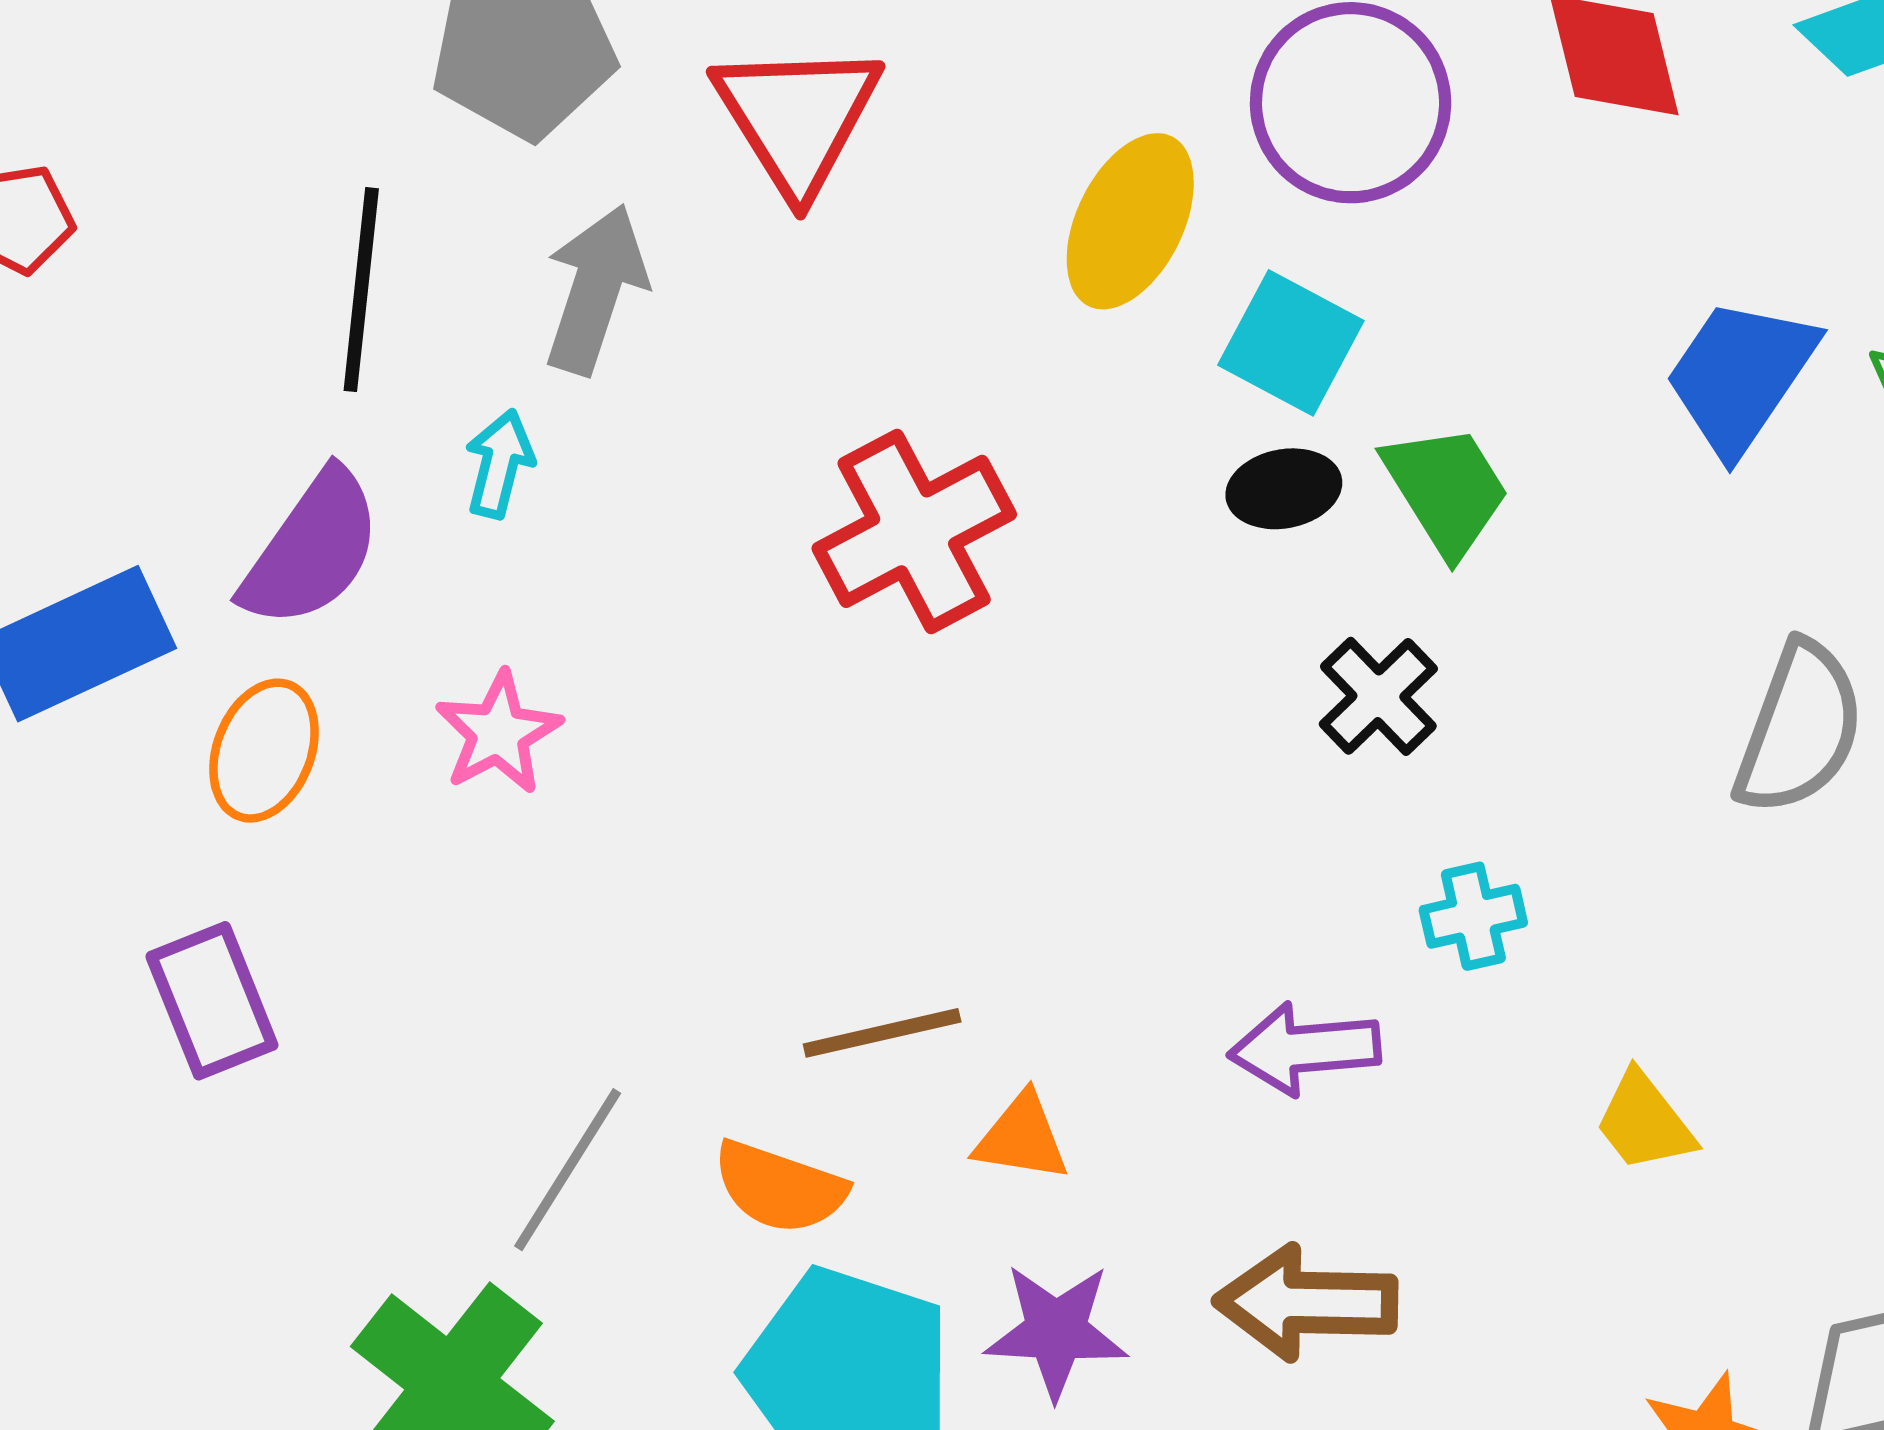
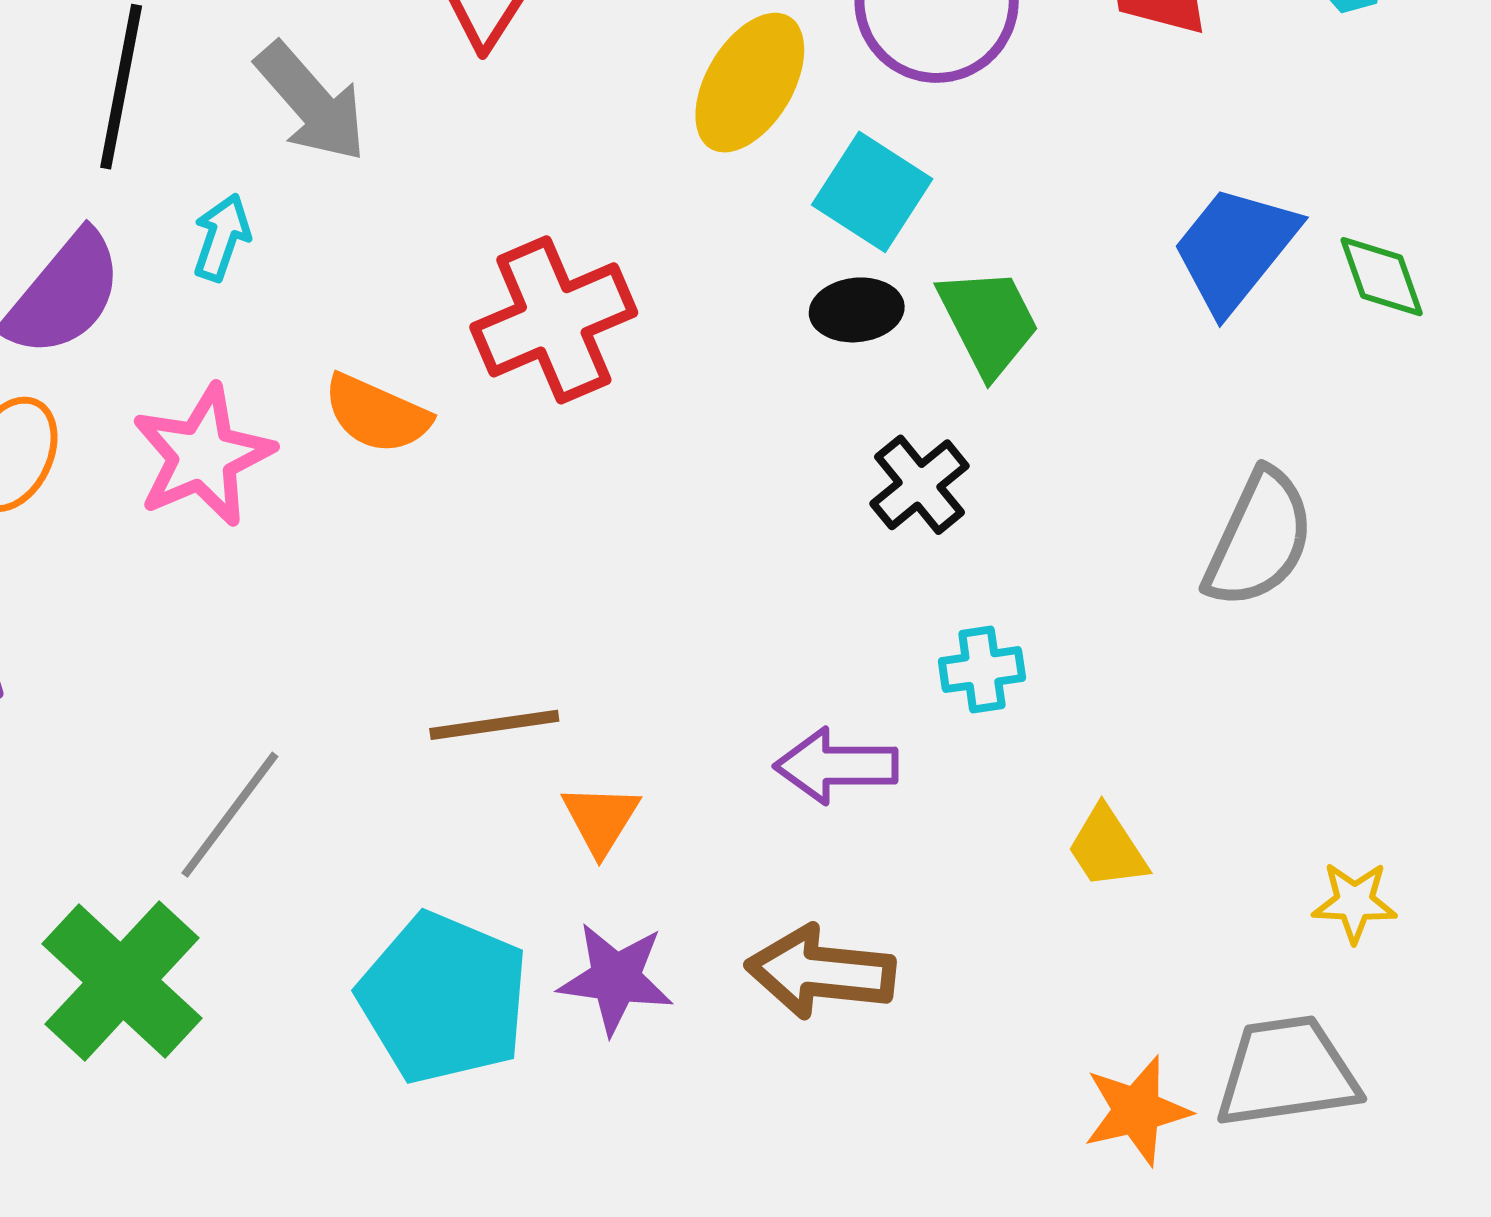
gray arrow: (595, 289) -> (311, 102), turned 116
pink star: (498, 733) -> (203, 456), size x1.4
orange triangle: (1022, 1138) -> (601, 819), turned 48
orange semicircle: (780, 1187) -> (377, 414), moved

